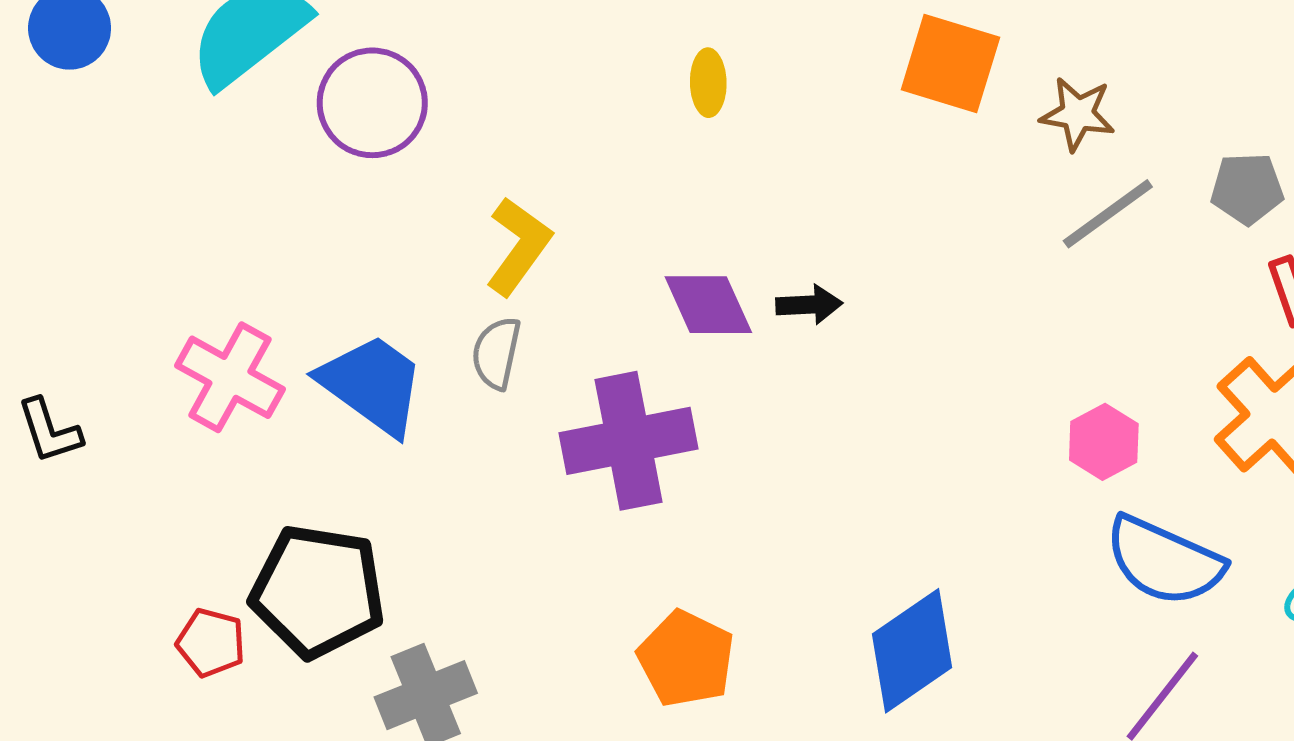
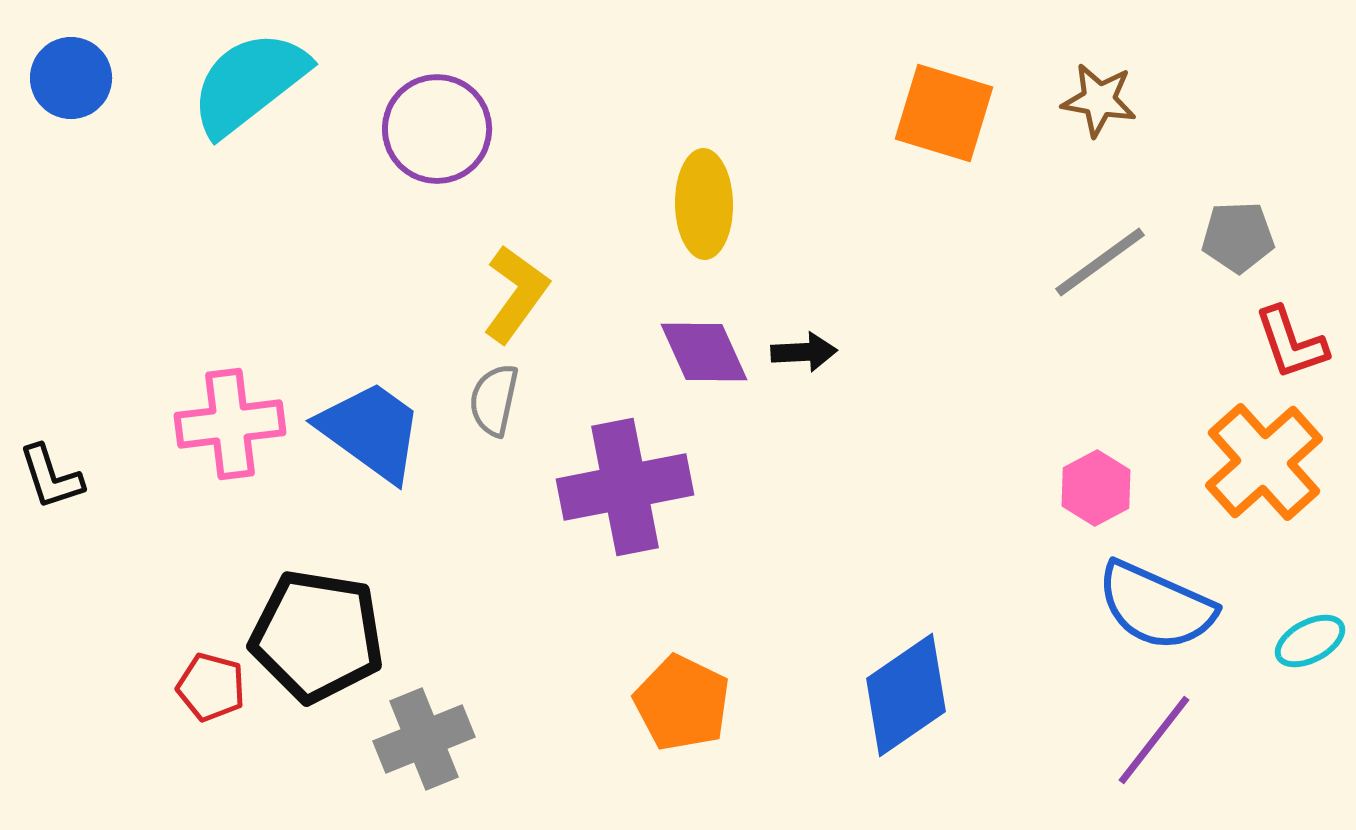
yellow ellipse: (708, 83) -> (704, 204), moved, size x1.6
purple circle: (372, 103) -> (437, 129), moved
brown star: (1078, 114) -> (1099, 100), moved
pink cross: (230, 377) -> (230, 424), turned -36

